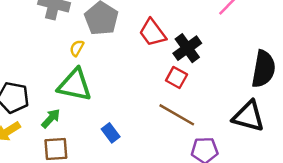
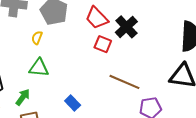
red square: (176, 77) -> (103, 44), moved
green triangle: (75, 85) -> (39, 68), size x0.7

